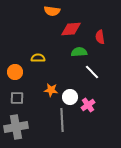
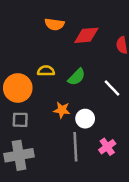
orange semicircle: (52, 11) -> (55, 24), moved
green semicircle: (79, 52) -> (77, 77), moved, turned 140
orange circle: (15, 72) -> (18, 88), size x1.5
pink cross: (88, 105) -> (107, 147), moved

